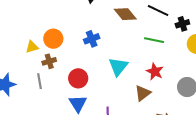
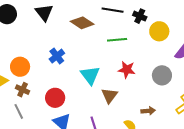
black cross: (182, 24) -> (140, 16), turned -32
brown cross: (49, 61) -> (23, 90), turned -32
brown triangle: (143, 93) -> (109, 96), moved

